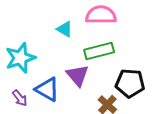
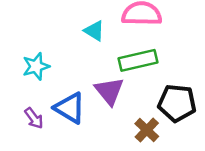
cyan star: (20, 58) -> (36, 66), size x0.7

